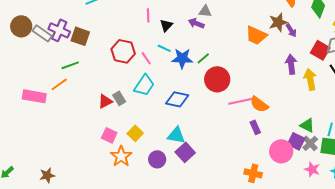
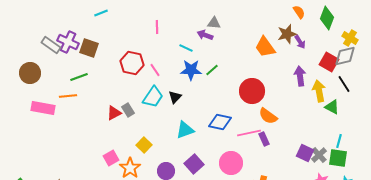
black triangle: (166, 25) -> (175, 97), moved
brown circle: (21, 26) -> (30, 73), moved
orange trapezoid: (256, 35) -> (265, 47), turned 30
cyan line: (164, 48) -> (186, 48), moved
red circle: (217, 79) -> (252, 91), moved
orange line: (59, 84) -> (68, 96), turned 30
blue diamond: (177, 99) -> (220, 122), moved
pink line: (240, 101) -> (249, 133), moved
green triangle: (307, 125) -> (332, 107), moved
pink square: (109, 135) -> (111, 158), moved, turned 35
cyan triangle: (176, 135) -> (185, 130), moved, turned -30
pink circle: (281, 151) -> (231, 163), moved

